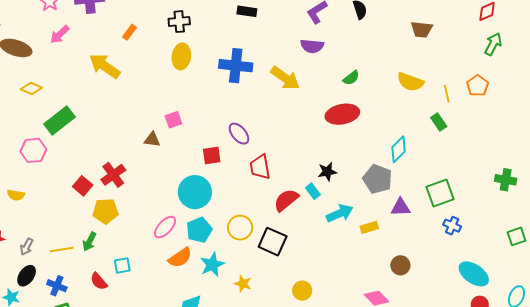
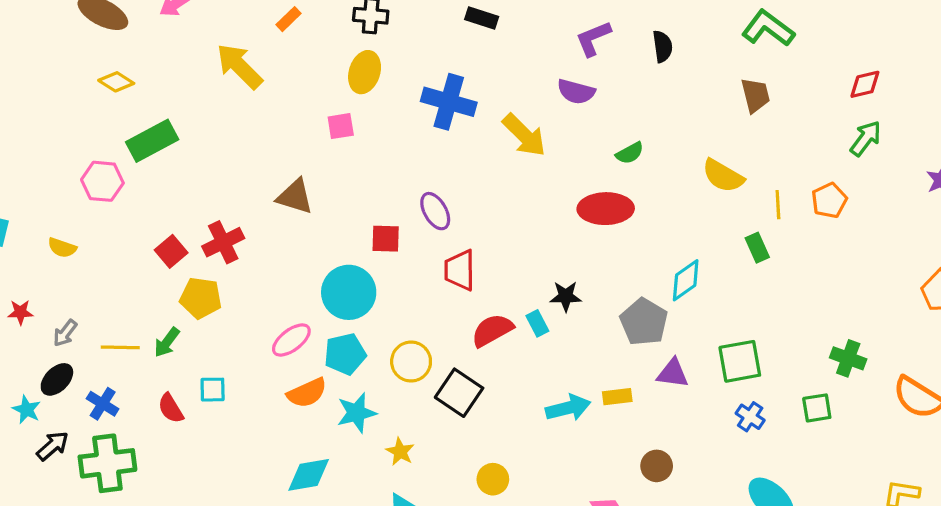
brown trapezoid: (422, 29) -> (755, 95), turned -120
pink square: (173, 120) -> (341, 126), moved
brown triangle: (152, 139) -> (295, 197), size x1.4
cyan arrow: (340, 213) -> (568, 408), moved
green square: (517, 236) -> (817, 408), moved

